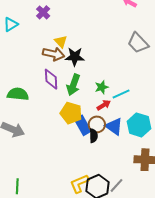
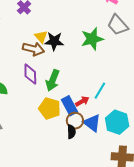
gray trapezoid: (138, 43) -> (118, 25), moved
black star: (75, 57) -> (54, 41), moved
green star: (102, 87) -> (92, 39), moved, size x1.6
cyan line: (121, 94) -> (100, 91), turned -36
blue rectangle: (83, 125) -> (69, 106), moved

